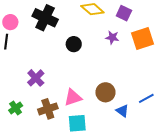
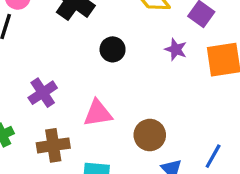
pink triangle: (73, 97) -> (98, 113), moved
blue line: (146, 98) -> (213, 156), turned -42

